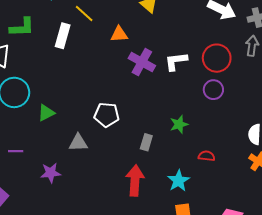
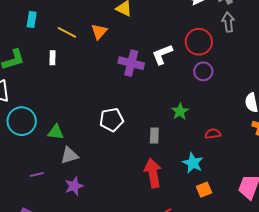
orange triangle: (119, 34) -> (99, 32), moved, turned -30
white rectangle: (63, 36) -> (53, 58), size x0.6
green triangle: (46, 113) -> (56, 132), turned 48
gray triangle: (78, 143) -> (69, 155), moved

